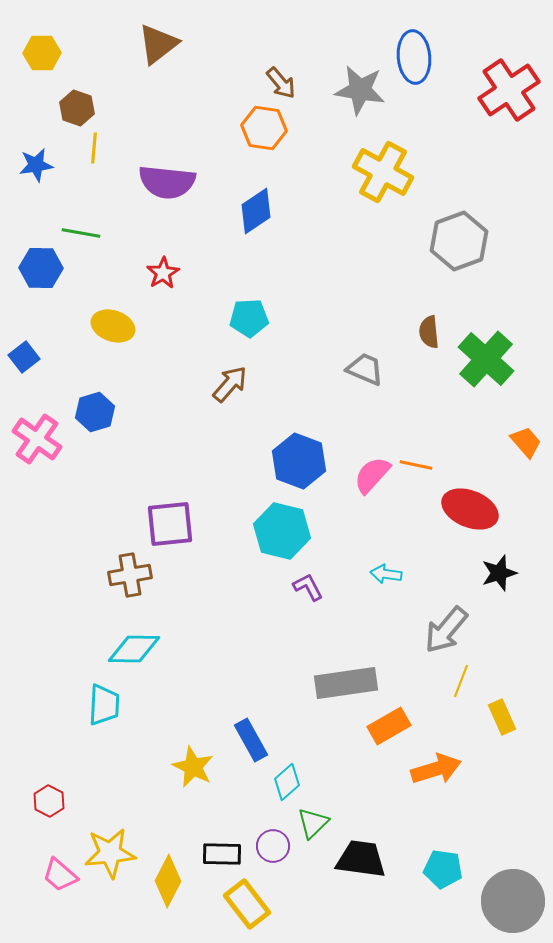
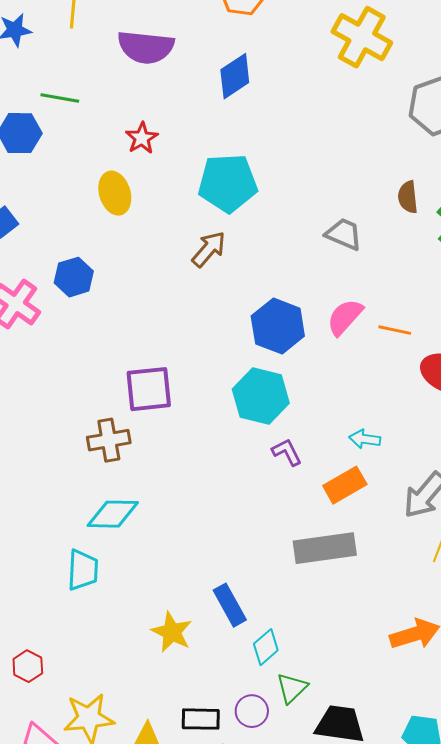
cyan pentagon: (249, 318) -> (228, 183), size x1.5
yellow ellipse: (113, 326) -> (115, 193), moved, turned 54
pink semicircle: (372, 475) -> (345, 317), moved
orange rectangle: (389, 726) -> (345, 485), moved

